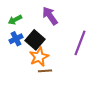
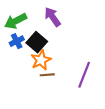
green arrow: (15, 20) -> (16, 21), size x1.5
purple line: (80, 43) -> (84, 75), moved

